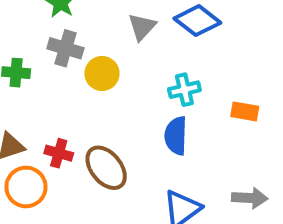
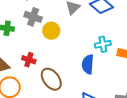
cyan cross: (184, 90) -> (103, 44), moved
red cross: (59, 153) -> (29, 60), moved

